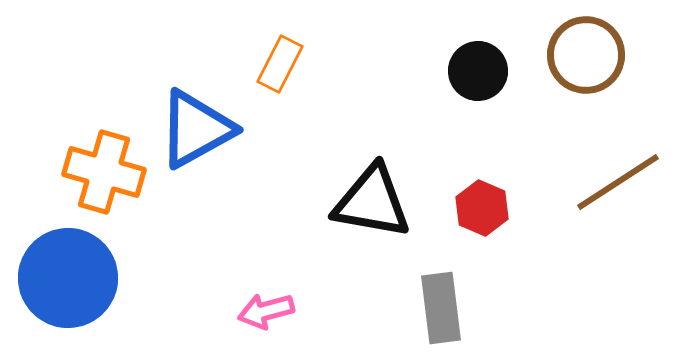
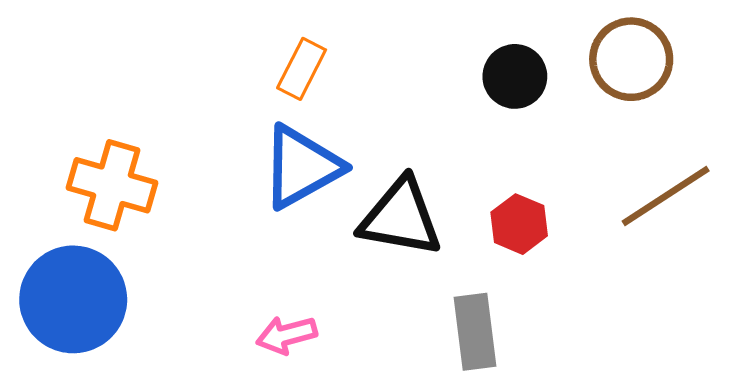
blue triangle: (196, 129) -> (302, 167), moved

